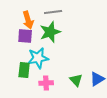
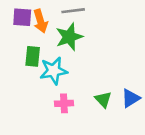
purple square: (25, 36) -> (22, 17), moved
green rectangle: (24, 70) -> (33, 56), moved

